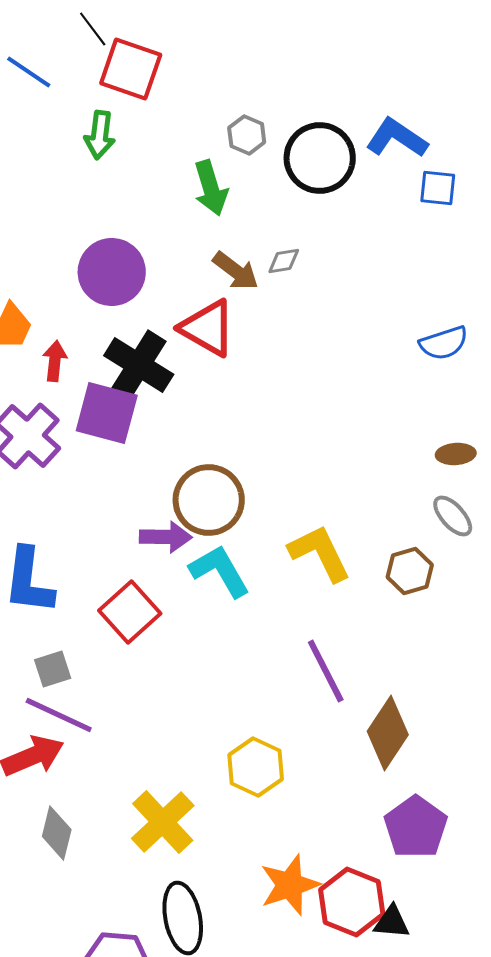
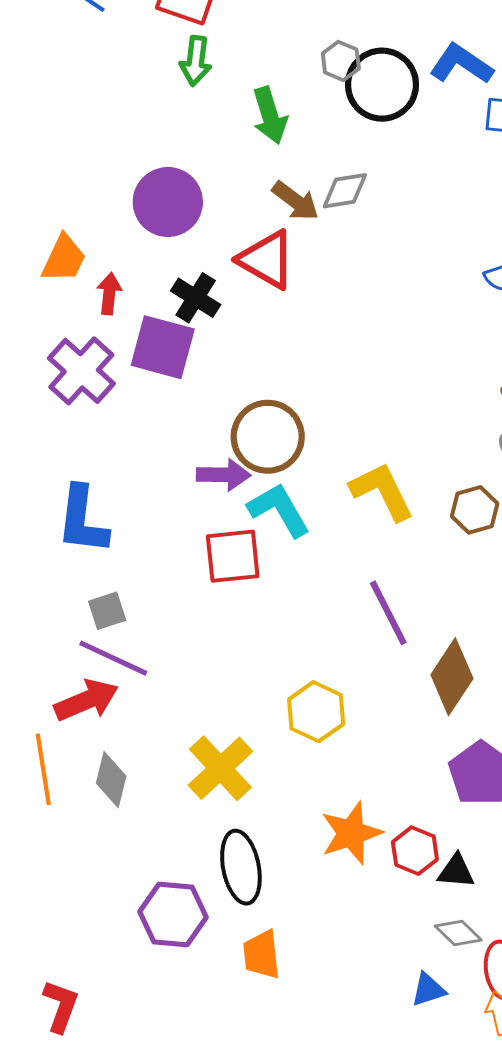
green arrow: (100, 135) -> (196, 61), moved
gray hexagon: (247, 135) -> (341, 61), moved
gray diamond: (284, 261) -> (345, 191), size x1.4
black cross: (139, 365) -> (196, 298), size x0.7
red square: (130, 612) -> (233, 556), moved, turned 36
red hexagon: (352, 902) -> (415, 851), size x0.7

